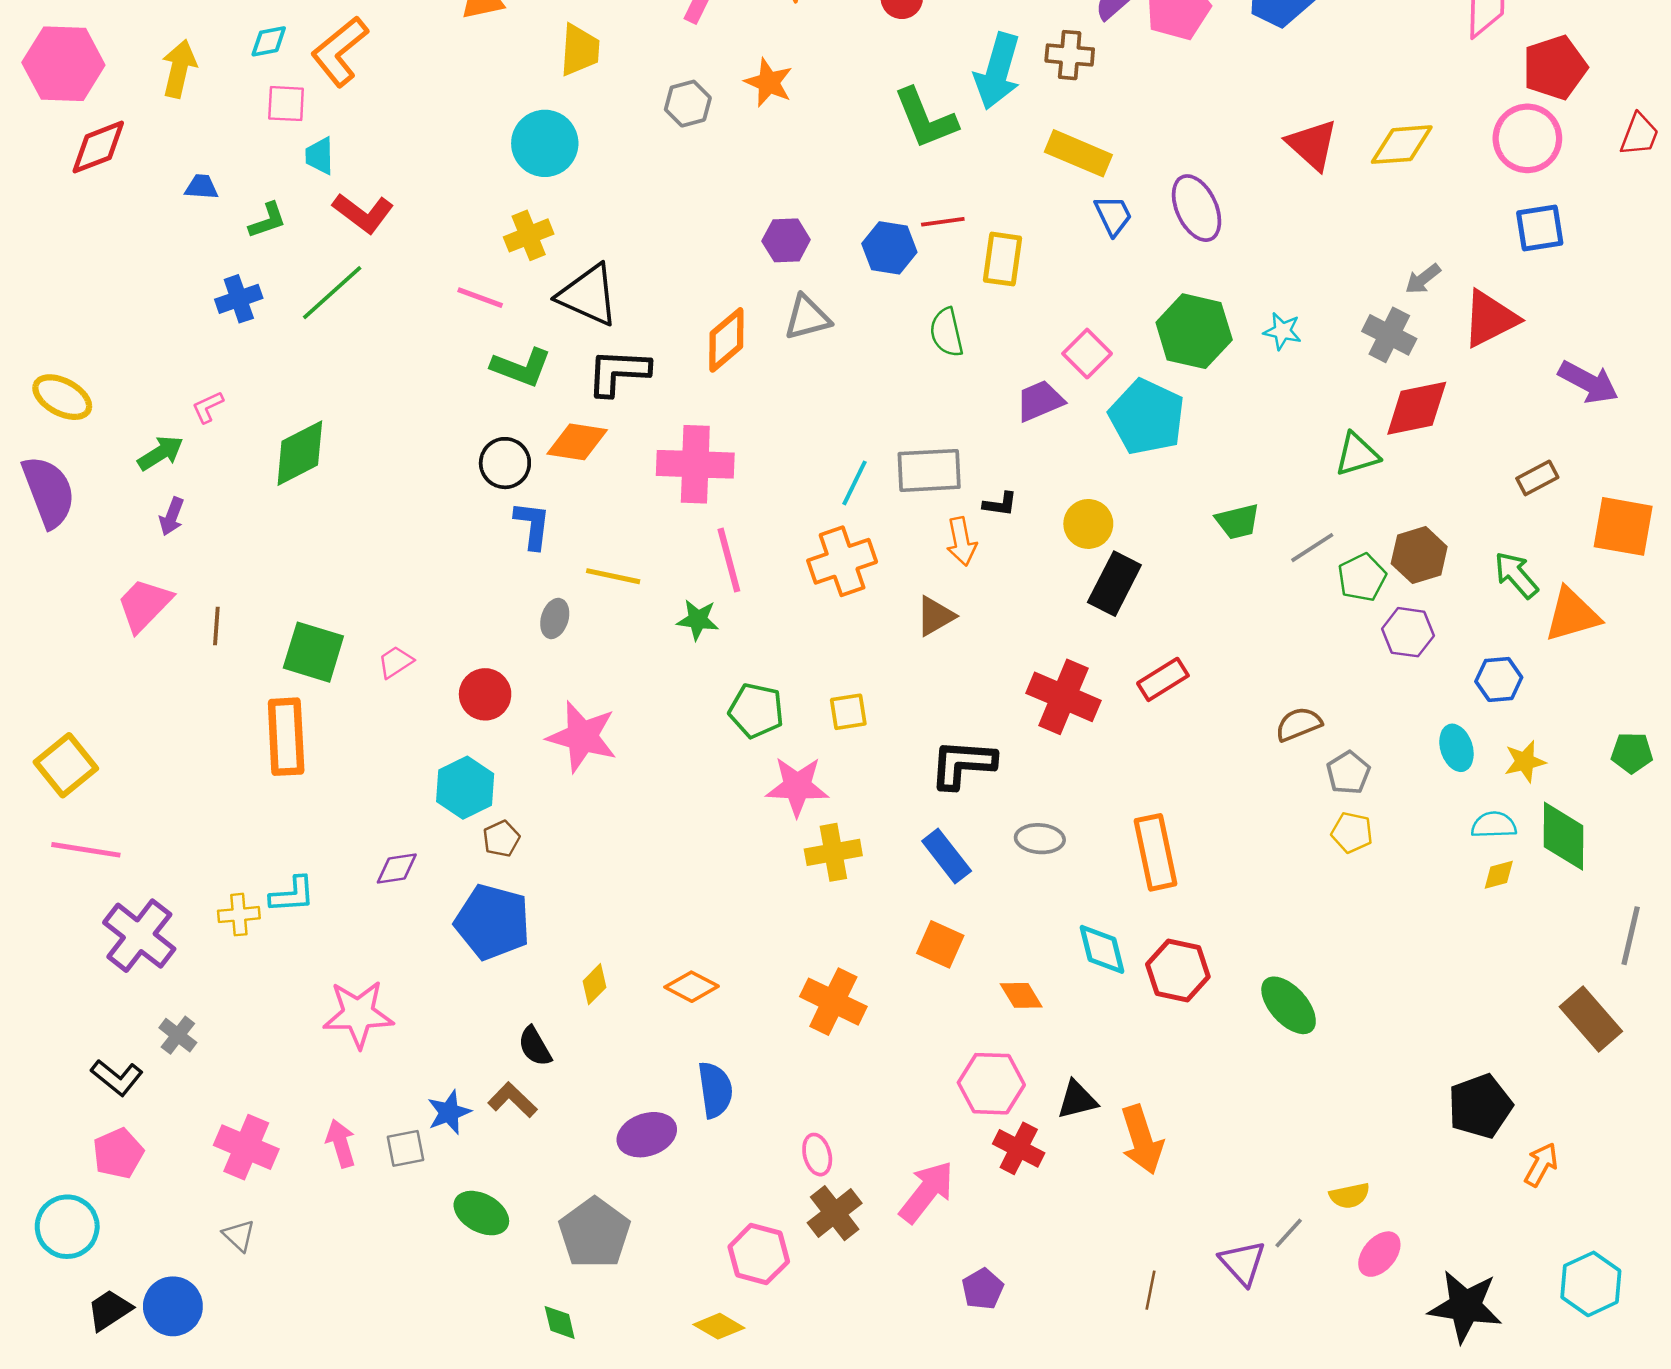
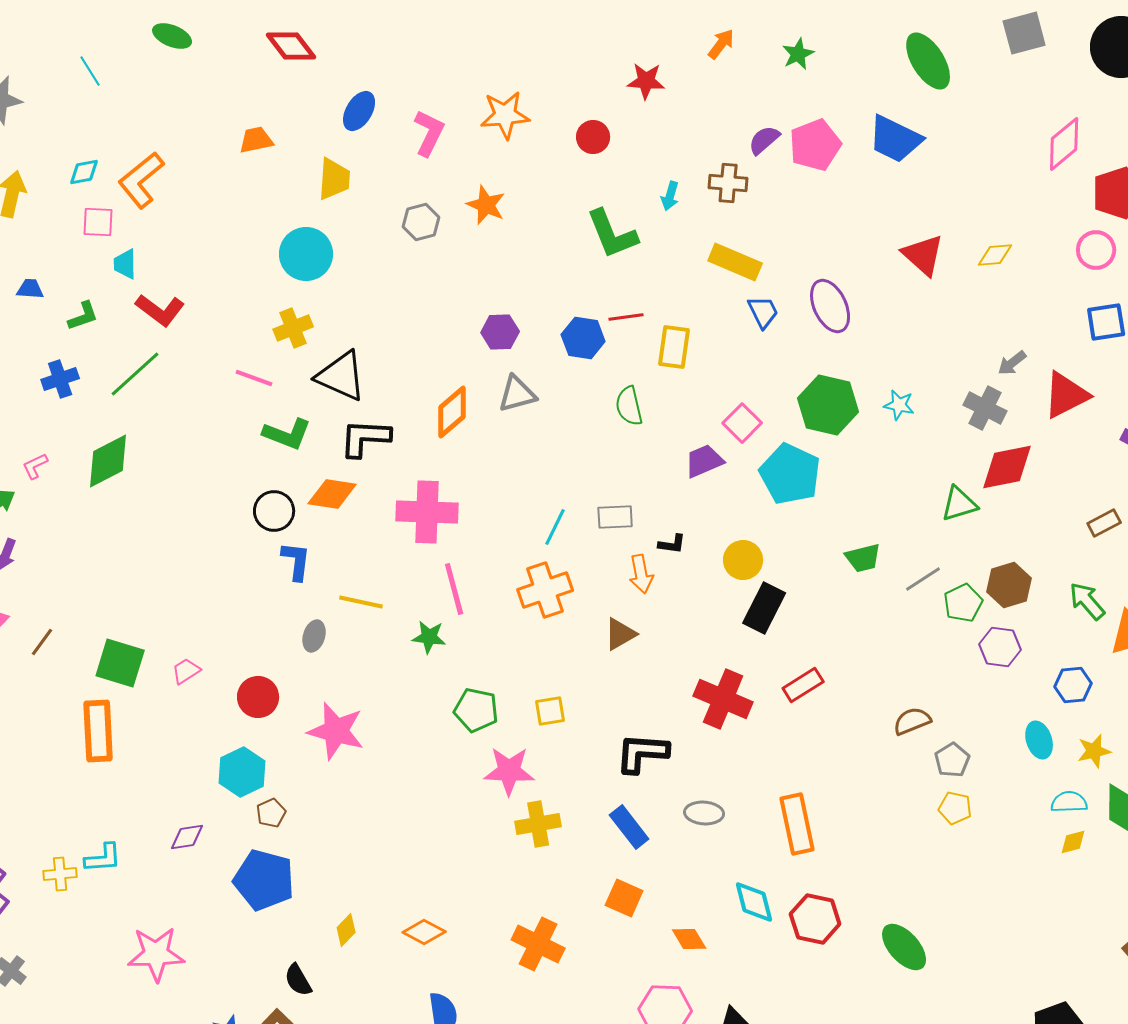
cyan arrow: (998, 71) -> (670, 196), size x0.5
pink circle: (1527, 138) -> (1096, 250), size x0.7
yellow diamond: (1402, 145) -> (995, 255), size x0.7
green diamond: (300, 453) -> (108, 461), moved
gray rectangle: (929, 470) -> (615, 517), size x0.7
brown line: (216, 626) -> (42, 642), turned 32

